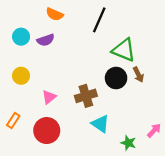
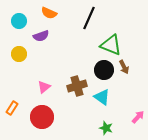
cyan circle: (21, 37) -> (19, 21), moved
yellow circle: (21, 76) -> (19, 54), moved
cyan triangle: (100, 124) -> (102, 97), moved
green star: (128, 143) -> (106, 128), moved

